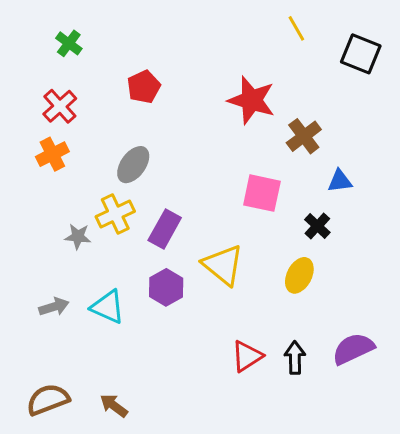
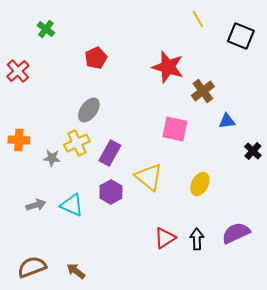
red cross: (60, 106) -> (18, 71), moved
orange cross: (52, 154) -> (19, 140), moved, turned 30
black cross: (317, 226) -> (253, 151), moved

